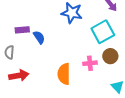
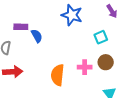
cyan square: (103, 32) -> (101, 37), size x0.6

